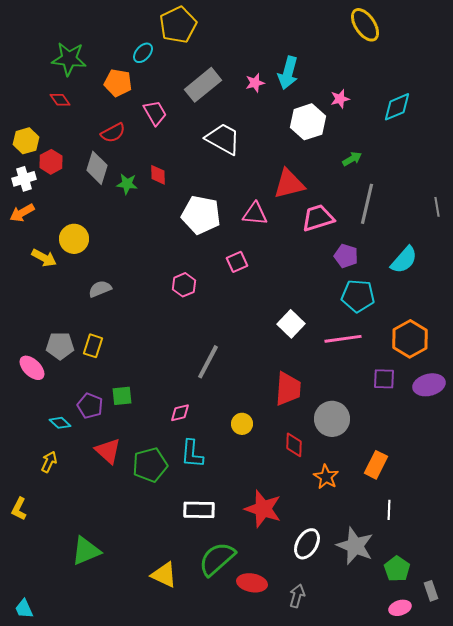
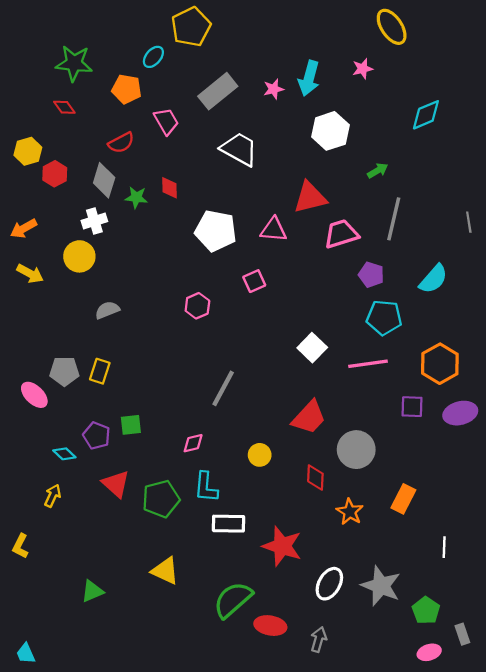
pink star: (340, 99) -> (363, 69), moved
white cross: (24, 179) -> (94, 221), moved
yellow arrow: (44, 258) -> (30, 274), moved
red trapezoid: (288, 389) -> (309, 417), turned 39
white rectangle: (199, 510) -> (229, 524), moved
white line: (389, 510) -> (444, 547), moved
green triangle: (86, 551) -> (92, 591), size x0.7
yellow triangle: (164, 575) -> (165, 571), moved

